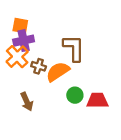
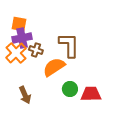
brown cross: (39, 66) -> (36, 50), moved

